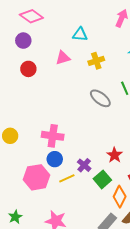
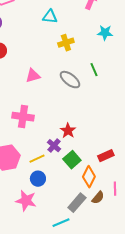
pink triangle: (63, 58) -> (33, 76), moved
red star: (115, 155) -> (68, 131), moved
blue circle: (55, 159) -> (38, 179), moved

